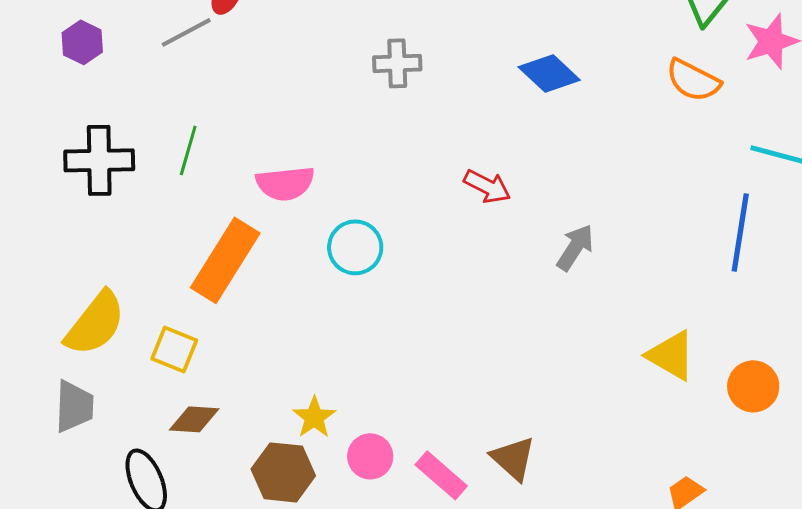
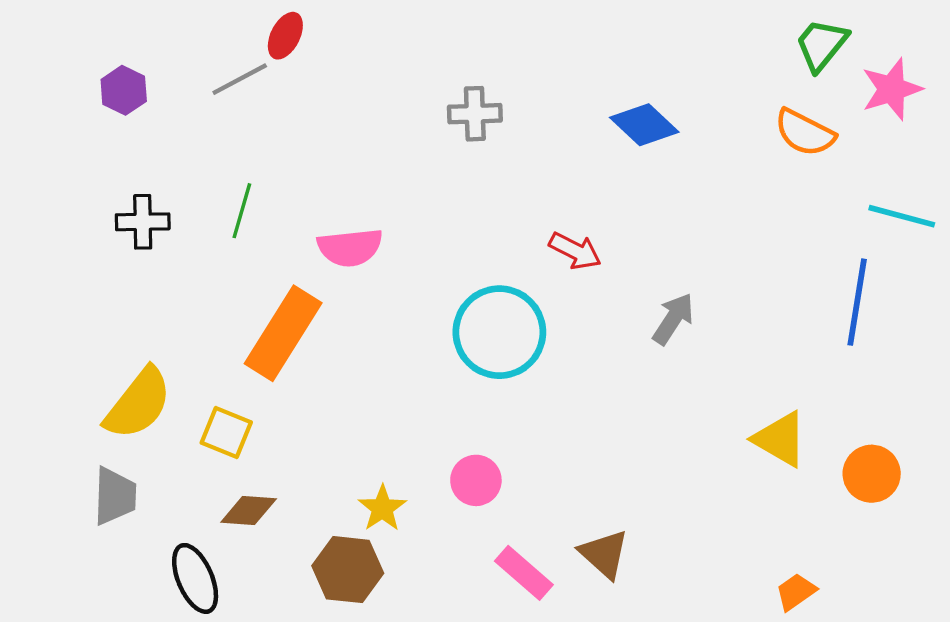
black cross: (99, 160) -> (143, 222), size x0.7
cyan circle: (355, 247) -> (499, 332), moved, size x1.5
pink circle: (370, 456) -> (476, 480), moved

